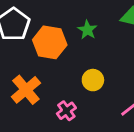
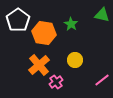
orange cross: (26, 90) -> (39, 65), moved

